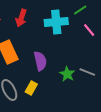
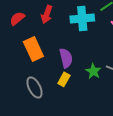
yellow rectangle: (31, 88) -> (64, 79), moved

